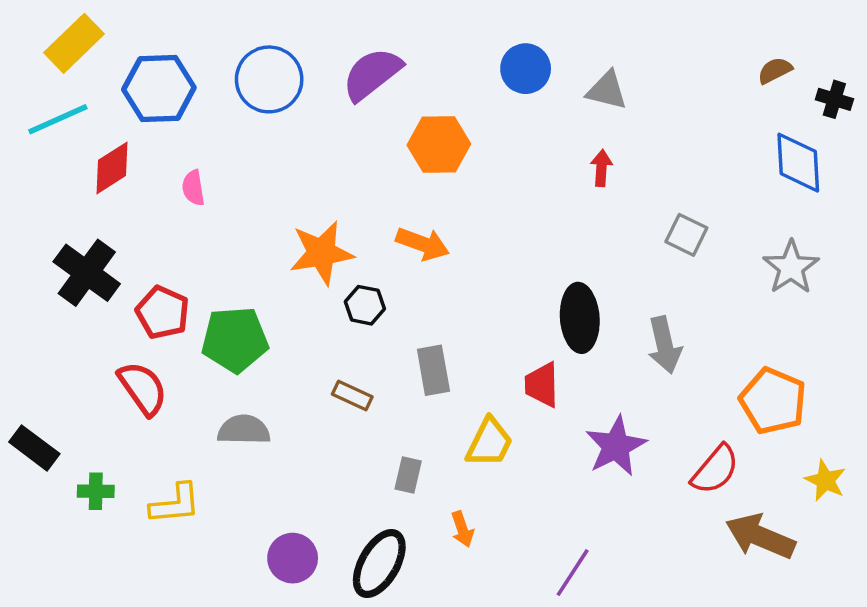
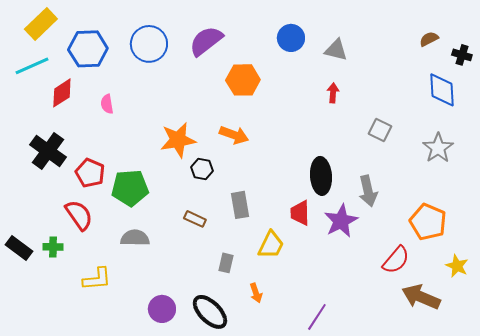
purple star: (616, 446) -> (341, 221), moved
green cross: (96, 491) -> (53, 247), moved
black ellipse: (379, 564) -> (210, 312), turned -75

